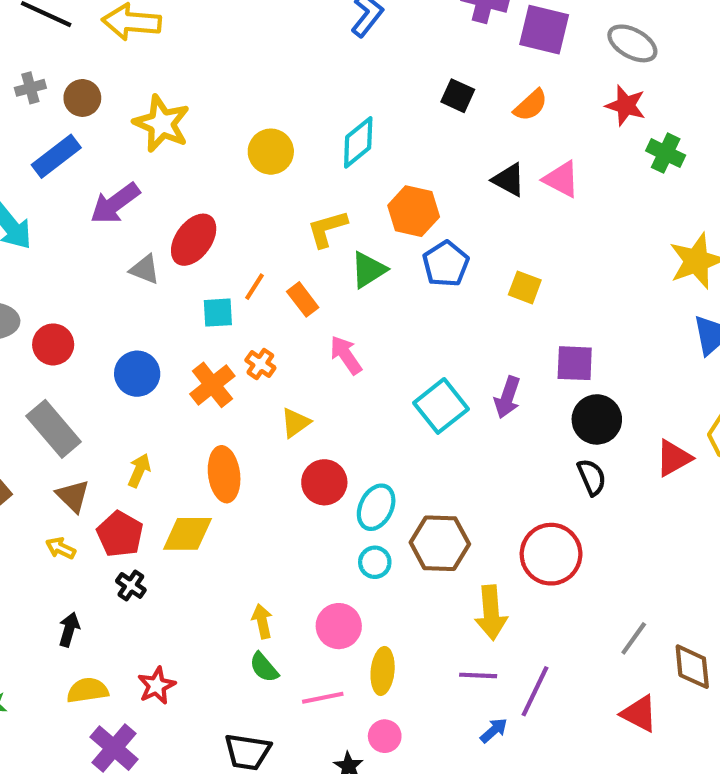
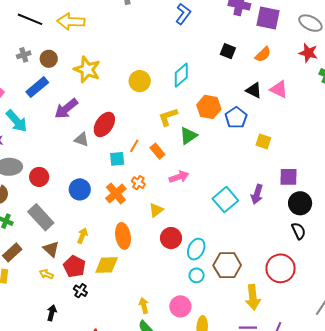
blue pentagon: (446, 264) -> (236, 118), moved
pink arrow: (346, 355) -> (179, 177), turned 108

